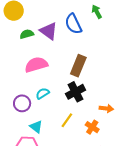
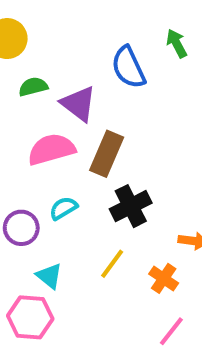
purple triangle: (49, 31) -> (79, 104), moved
brown rectangle: (78, 66) -> (107, 154), moved

